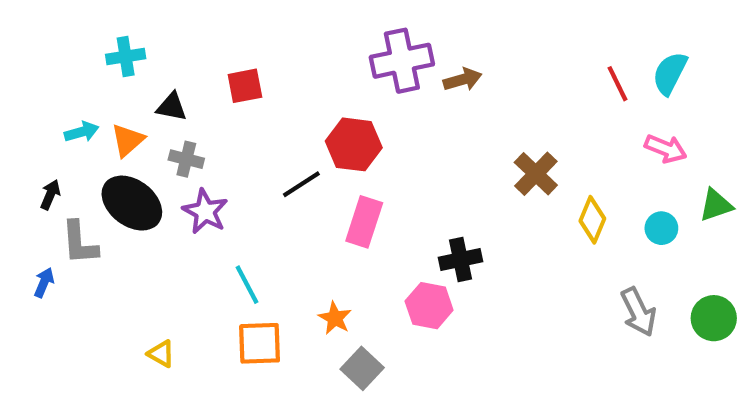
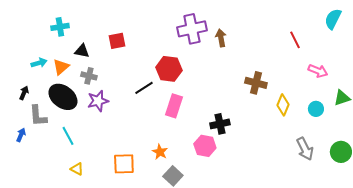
cyan semicircle: (670, 73) -> (333, 19), moved
brown arrow: (463, 80) -> (221, 38), turned -84
brown cross: (536, 174) -> (256, 83), turned -30
purple star: (205, 211) -> (98, 101), turned 30
cyan line: (247, 285) -> (68, 136), moved

